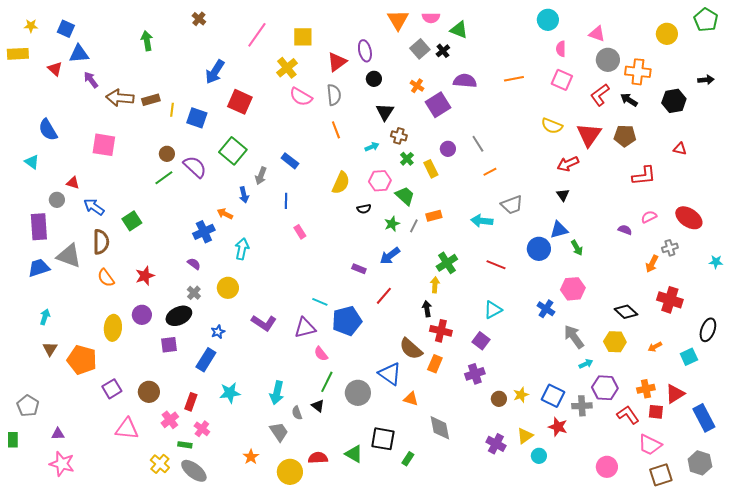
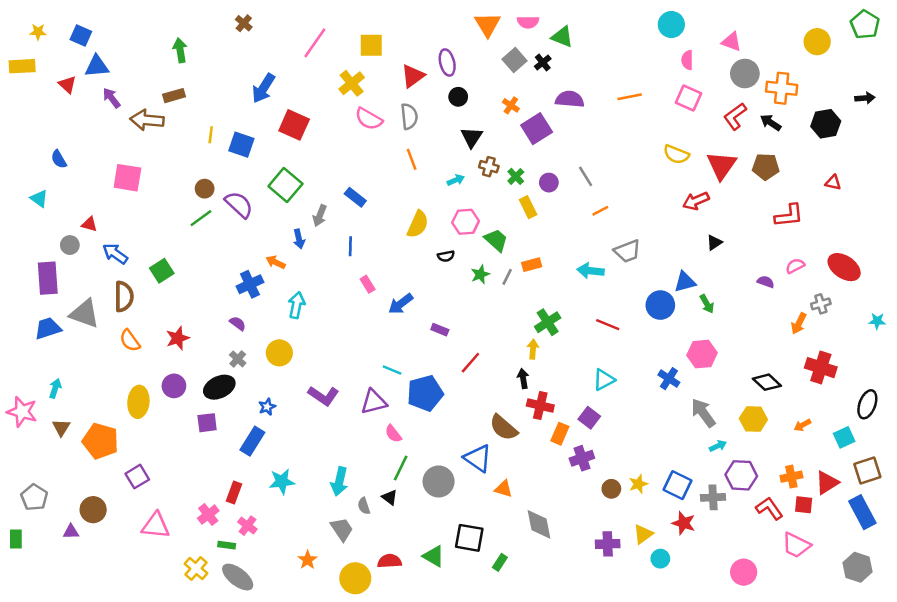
brown rectangle: (151, 100) -> (174, 96), moved
blue semicircle: (48, 130) -> (59, 159), size x0.7
green cross: (407, 159) -> (516, 176), moved
black triangle: (563, 195) -> (714, 243), moved, turned 32
blue arrow: (390, 256) -> (401, 304), moved
orange rectangle: (435, 364) -> (560, 434), moved
brown circle: (149, 392) -> (93, 510), moved
purple cross: (496, 444) -> (608, 544), turned -30
pink star: (62, 464) -> (22, 412), moved
brown square: (661, 475) -> (867, 470), moved

